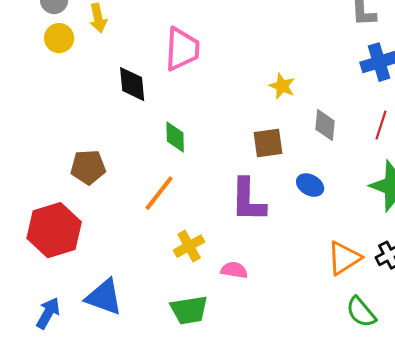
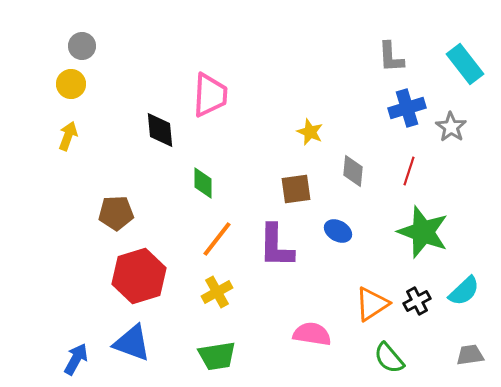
yellow arrow: (98, 18) -> (68, 136), moved, turned -148
yellow circle: (59, 38) -> (71, 84), moved
orange line: (159, 193) -> (217, 239), moved
red hexagon: (54, 230) -> (139, 276), moved
pink semicircle: (234, 270) -> (312, 334), moved, size x1.4

